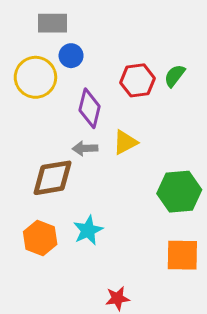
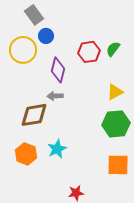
gray rectangle: (52, 23) -> (34, 15), turned 54
yellow triangle: (125, 142) -> (115, 92), moved

